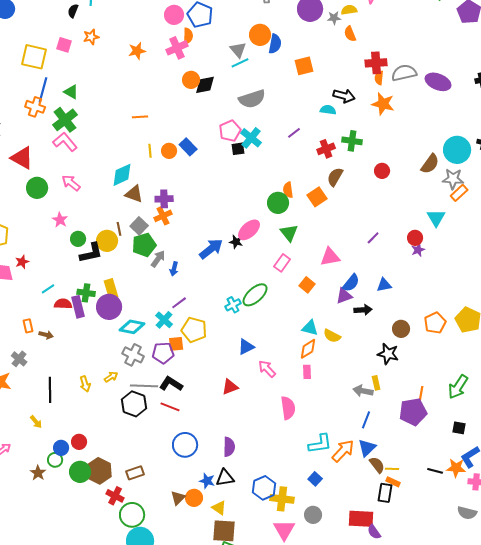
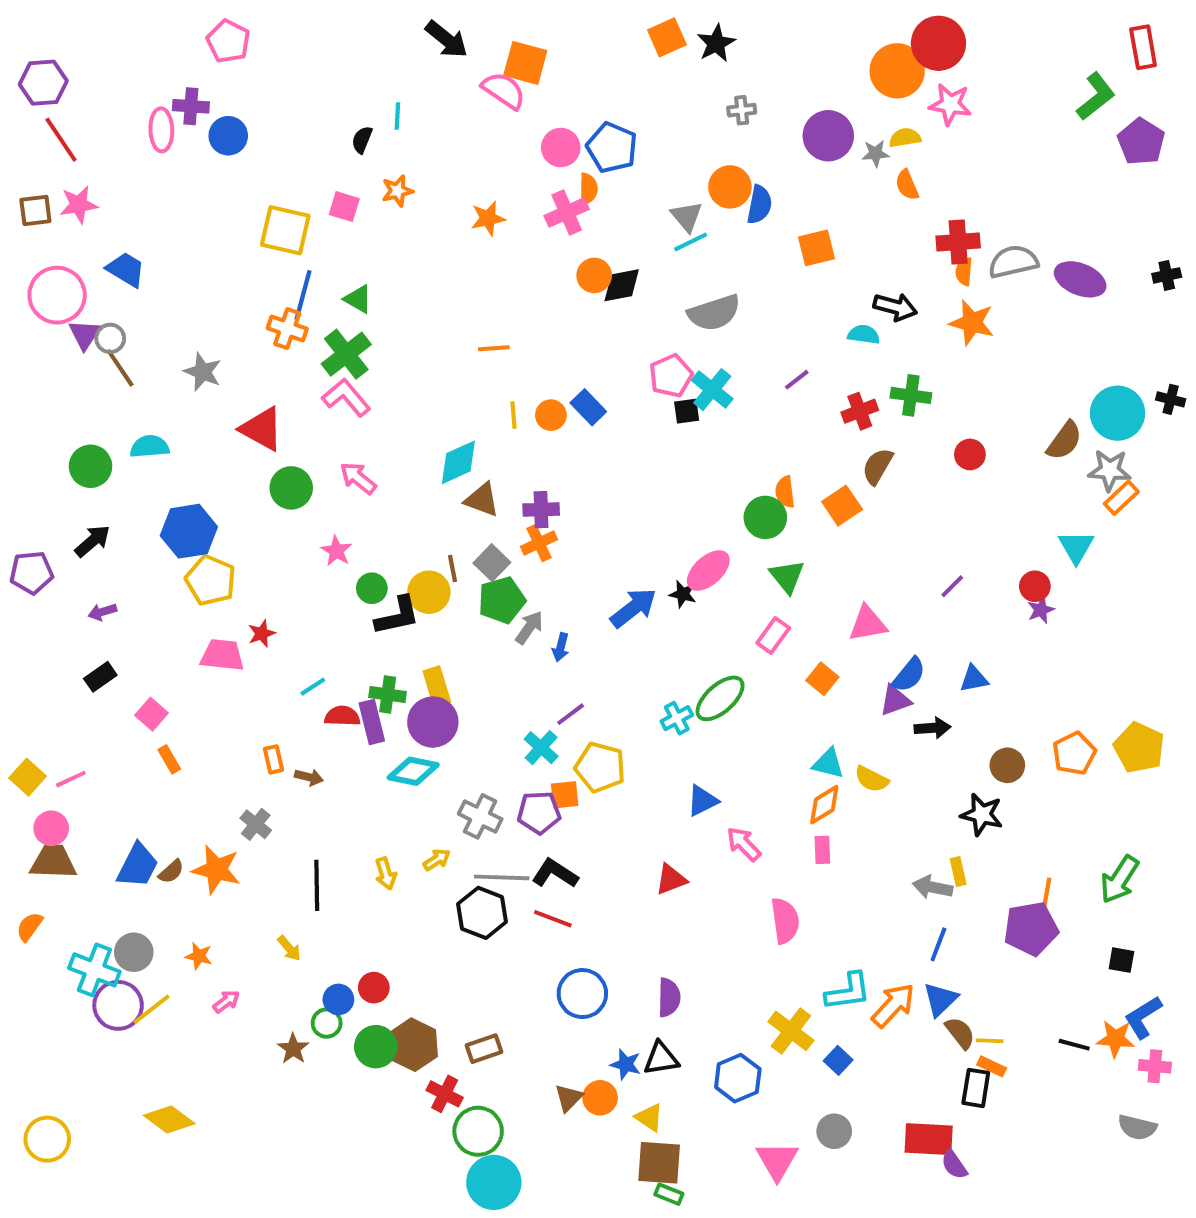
cyan diamond: (132, 327) -> (413, 771), moved
yellow cross: (282, 499) -> (791, 1031), moved, turned 30

